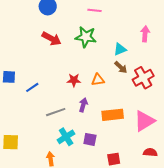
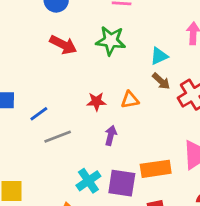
gray line: (56, 112) -> (58, 137), moved
orange rectangle: (113, 115) -> (156, 169), moved
purple square: (90, 139) -> (122, 183), size x1.5

